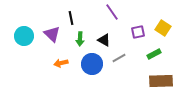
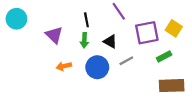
black line: (71, 18) -> (86, 20), moved
purple square: (138, 32) -> (147, 33), size x1.6
cyan circle: (24, 36) -> (16, 19), moved

